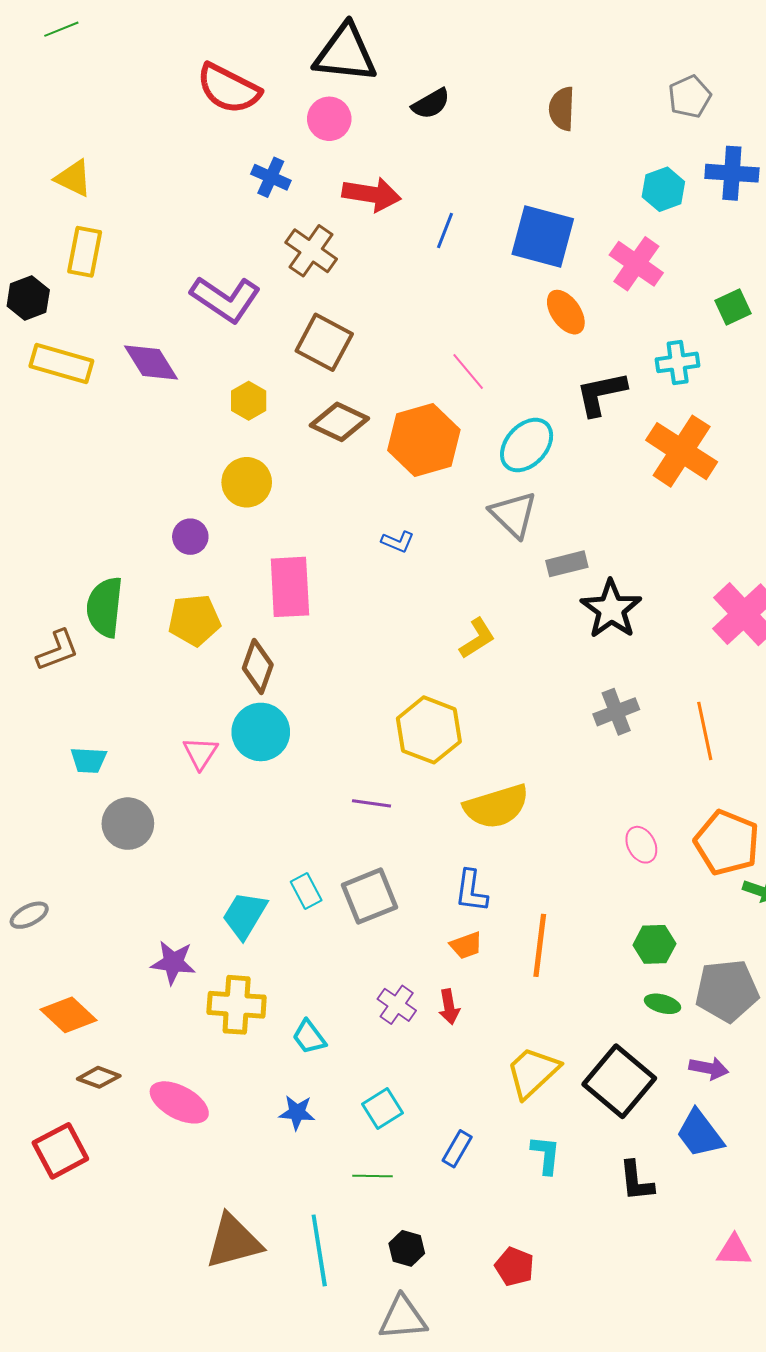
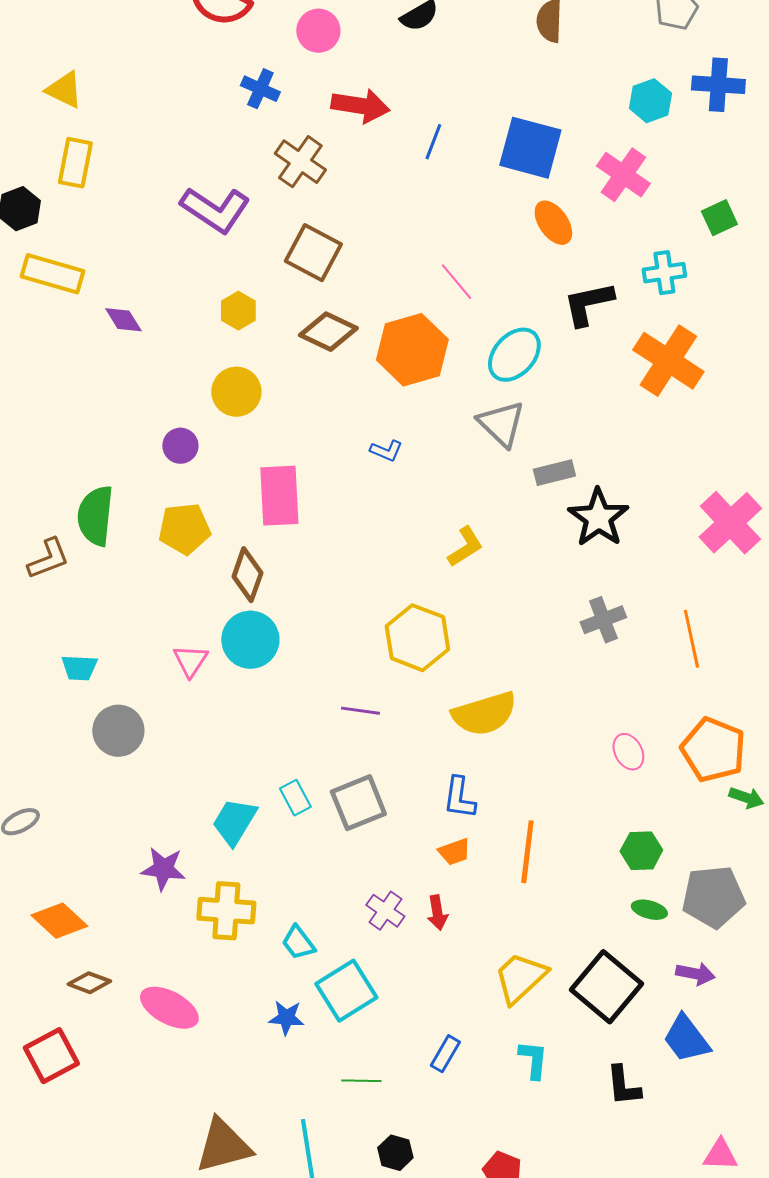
purple diamond: (151, 362) -> (123, 320), moved, size x0.7
cyan square: (383, 1108) -> (346, 991), moved, size x1.5

